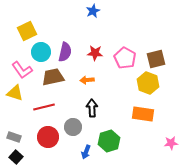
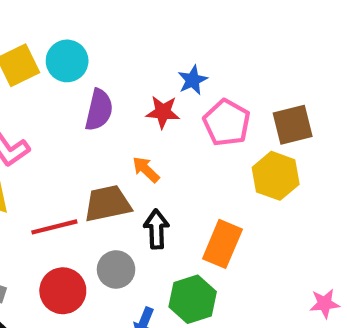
blue star: (93, 11) -> (193, 80), moved
cyan circle: (41, 52) -> (67, 61), moved
brown trapezoid: (53, 77) -> (108, 204), moved
orange arrow: (87, 80) -> (146, 169), turned 48
orange rectangle: (143, 114) -> (222, 244), moved, turned -75

